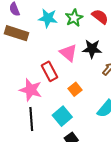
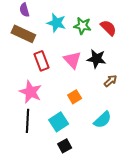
green star: (74, 18) -> (82, 26), turned 30
red rectangle: (50, 71) -> (41, 61), moved

